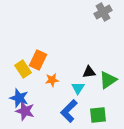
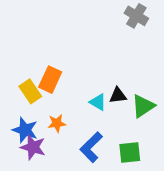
gray cross: (103, 12) -> (136, 16), turned -30
orange star: (52, 80) -> (57, 123), moved
cyan triangle: (78, 88) -> (98, 102), moved, turned -32

